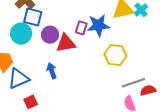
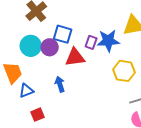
blue square: (33, 17) -> (63, 34), moved
purple circle: (50, 35) -> (50, 47), moved
blue triangle: (18, 79) -> (26, 91), size x0.7

